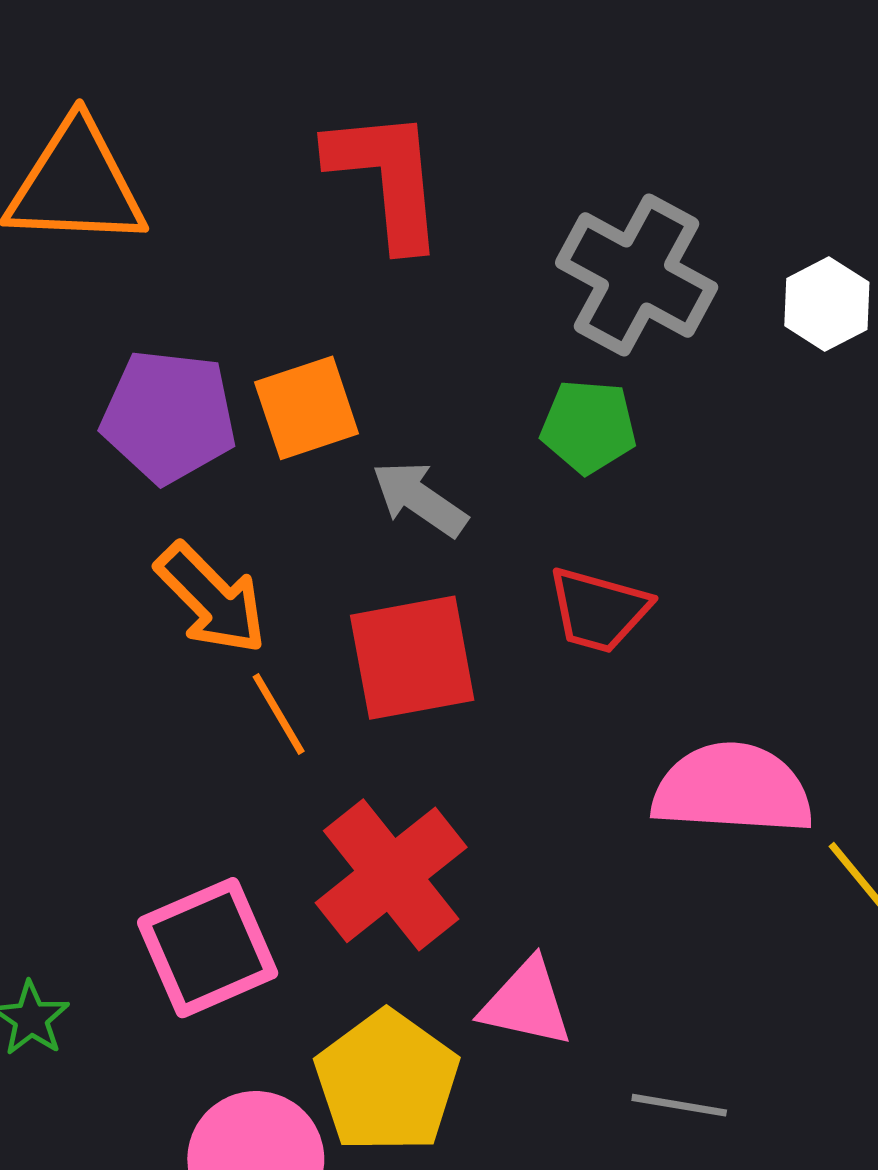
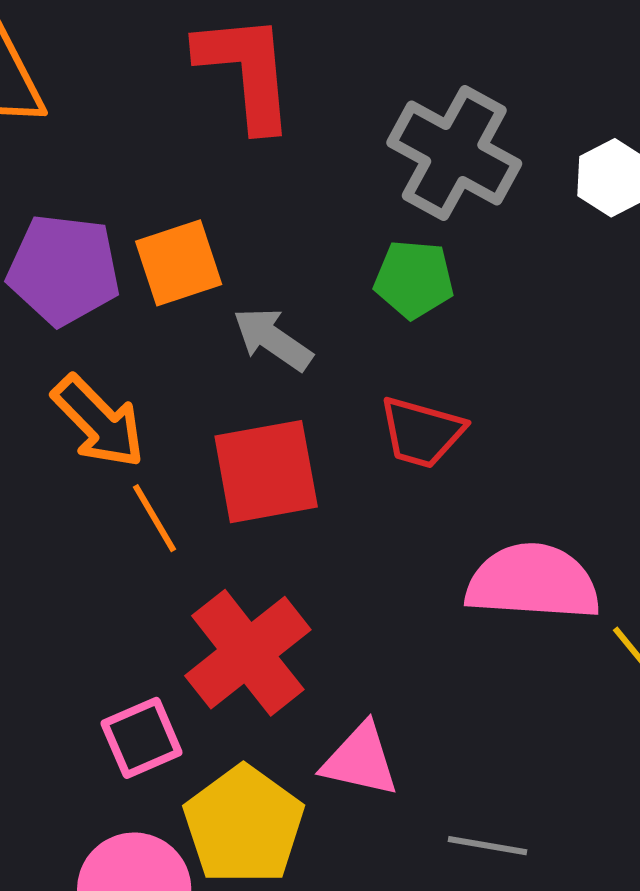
pink square: (208, 948) -> (142, 738), moved, size x0.7

